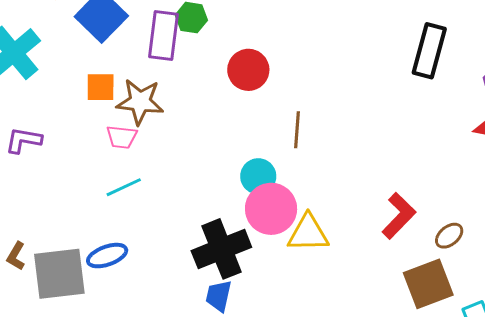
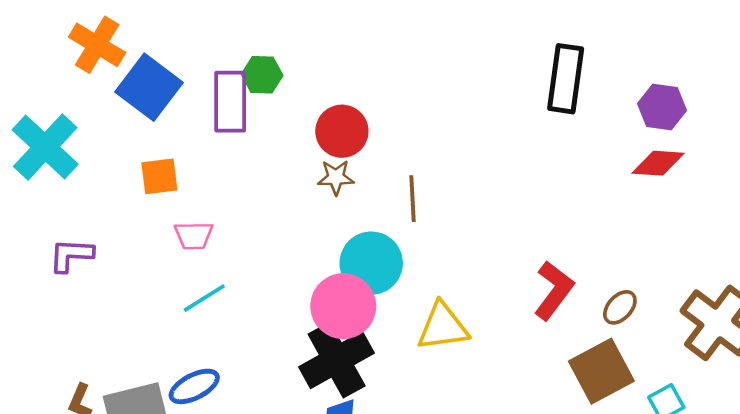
brown star: (140, 102) -> (336, 177), moved, size x0.6
cyan circle: (258, 176) -> (371, 263), size x1.4
pink circle: (271, 209) -> (343, 306), moved

